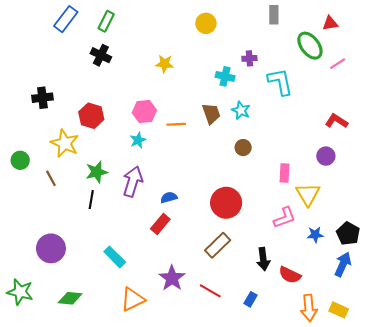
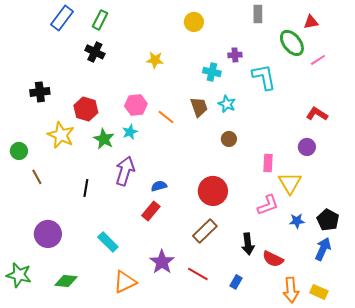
orange line: (176, 124) -> (166, 117), turned 42
green star: (97, 172) -> (104, 139), moved, turned -30
brown line: (51, 178) -> (37, 177), moved

